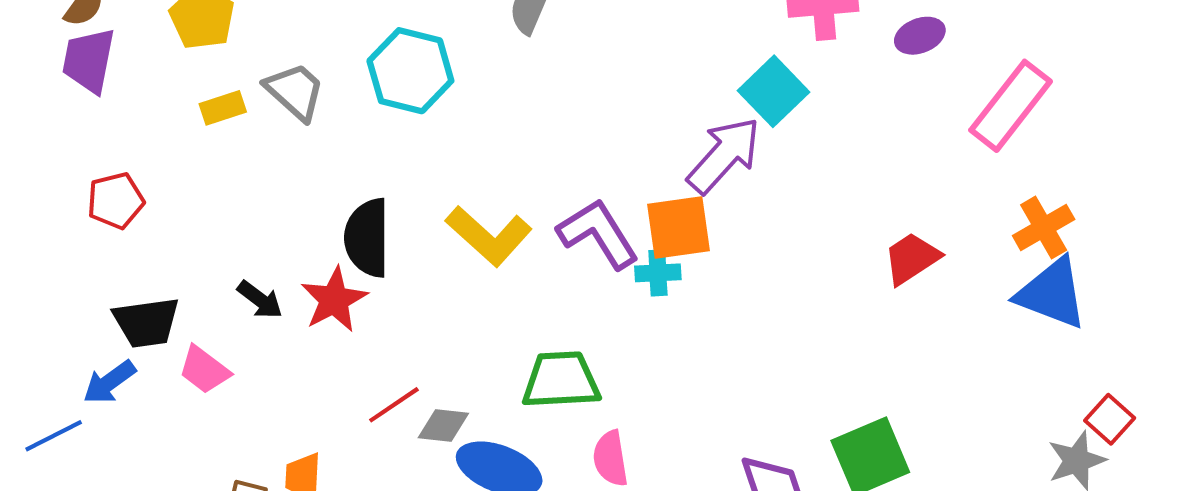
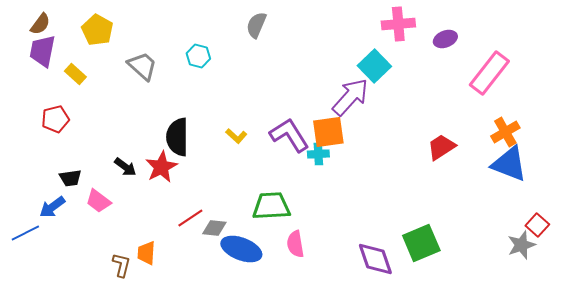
cyan hexagon: (410, 71) -> (198, 56), size x0.6
yellow rectangle: (223, 108) -> (75, 74), moved, turned 60
yellow L-shape: (489, 236) -> (236, 136), size x0.5
black trapezoid: (146, 322) -> (70, 178), size x0.7

